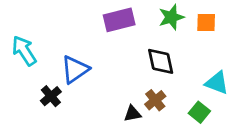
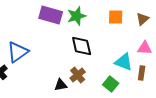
green star: (171, 17) -> (77, 16), moved
purple rectangle: (119, 20) -> (51, 15), turned 30

